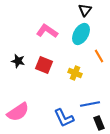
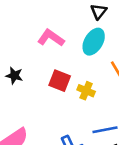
red square: (44, 65) -> (60, 81), moved

